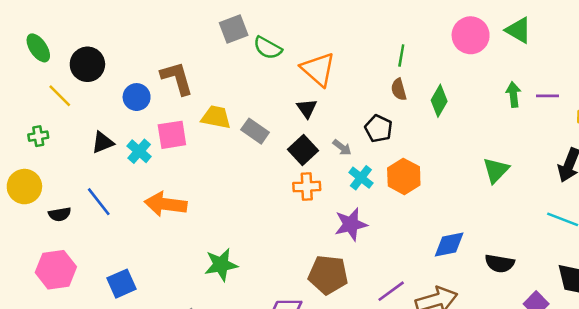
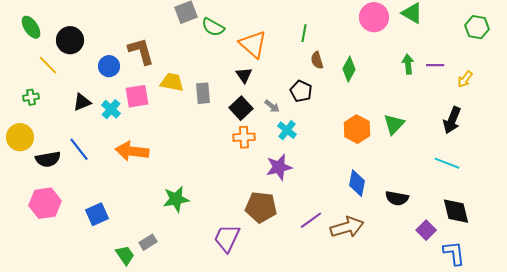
green line: (401, 55) -> (304, 33), moved
gray rectangle: (255, 131) -> (203, 93), turned 50
orange hexagon: (404, 176) -> (357, 129), moved
black semicircle: (60, 214) -> (48, 159), size x1.4
blue diamond: (449, 245) -> (357, 183), turned -68

